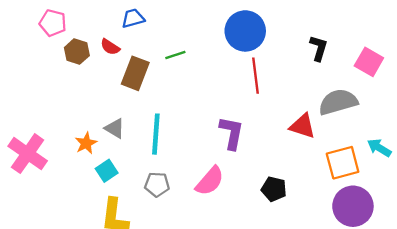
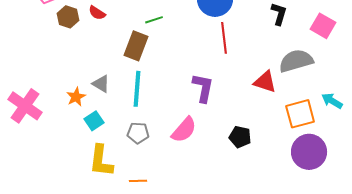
brown rectangle: (135, 73) -> (136, 46), moved

